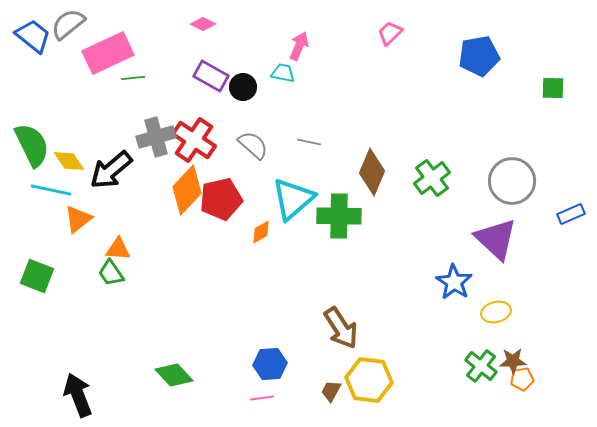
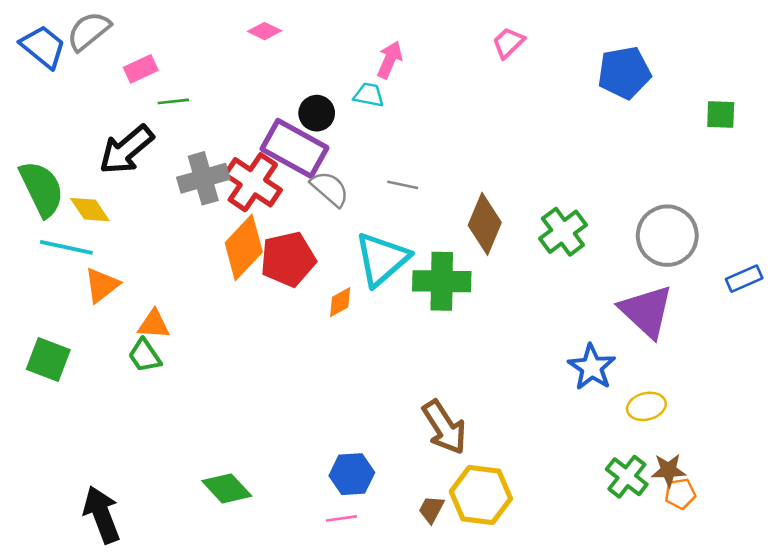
pink rectangle: (108, 53) -> (141, 69), size x0.5
purple rectangle: (211, 76) -> (295, 148), moved, size x1.4
black arrow: (111, 170) -> (126, 150), moved

